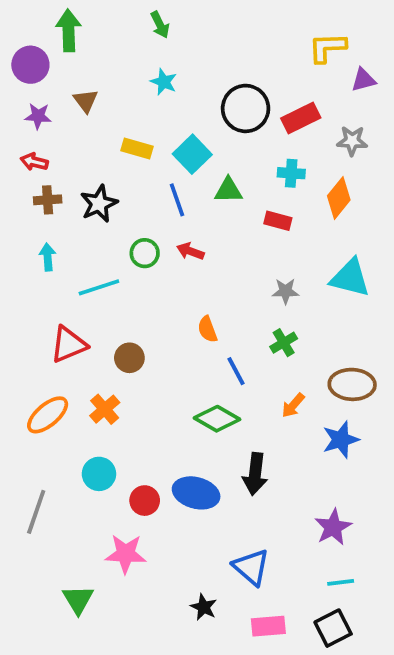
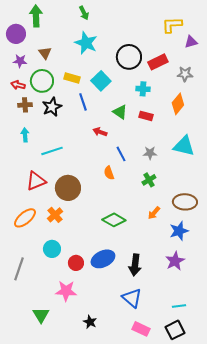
cyan star: (164, 82) -> (86, 43), size x1.6
cyan cross: (291, 173) -> (143, 89), moved
green triangle: (228, 190) -> (120, 112), moved, turned 35
blue line: (177, 200) -> (83, 102), moved
green circle: (145, 253) -> (42, 81), moved, size x1.5
brown circle: (129, 358) -> (68, 188), size x1.6
blue line: (236, 371) -> (121, 154), moved
black arrow: (255, 474) -> (135, 265), moved
blue ellipse: (196, 493) -> (103, 259), turned -40
purple star: (333, 527) -> (175, 261), moved
black star: (204, 607) -> (90, 322), moved
pink rectangle: (268, 626) -> (141, 329), turned 30

